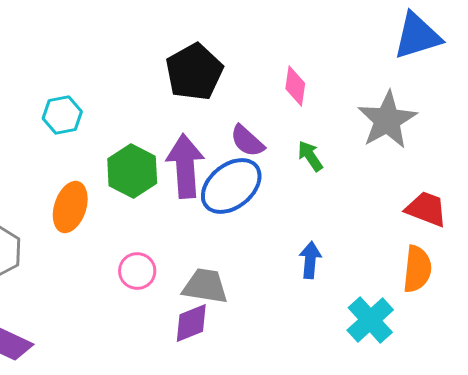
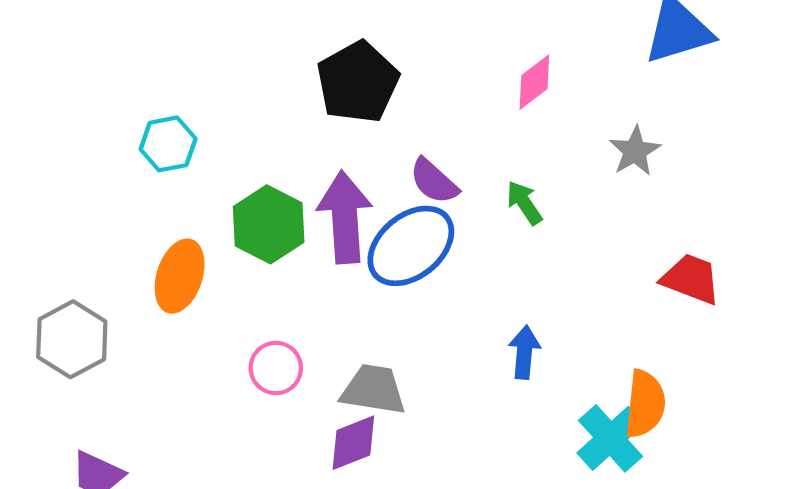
pink diamond: (295, 86) -> (534, 82), moved, turned 45
gray star: (387, 120) -> (635, 151), size x0.6
orange semicircle: (417, 269) -> (645, 404), moved

